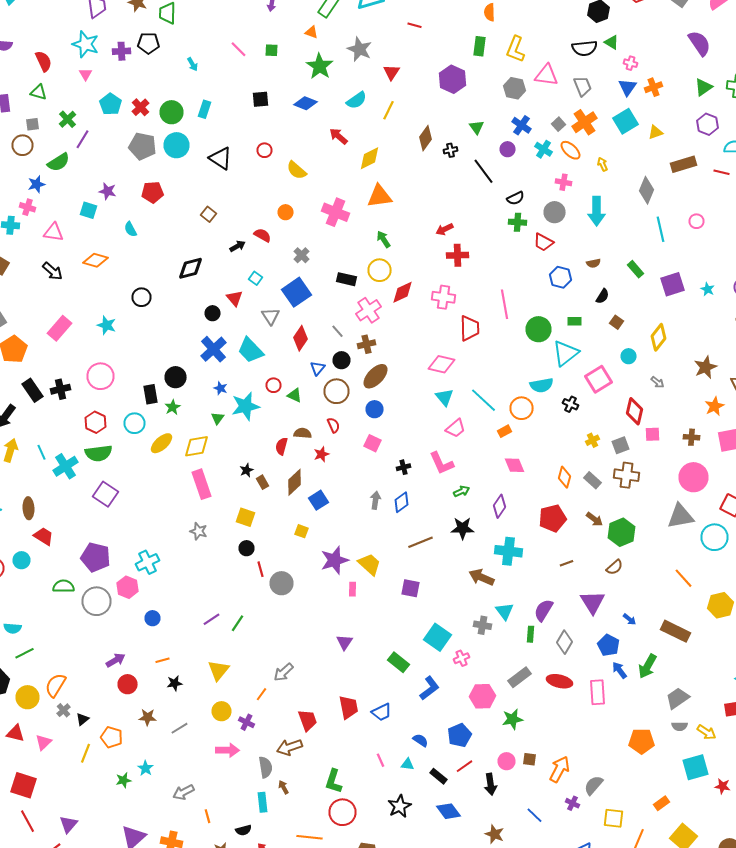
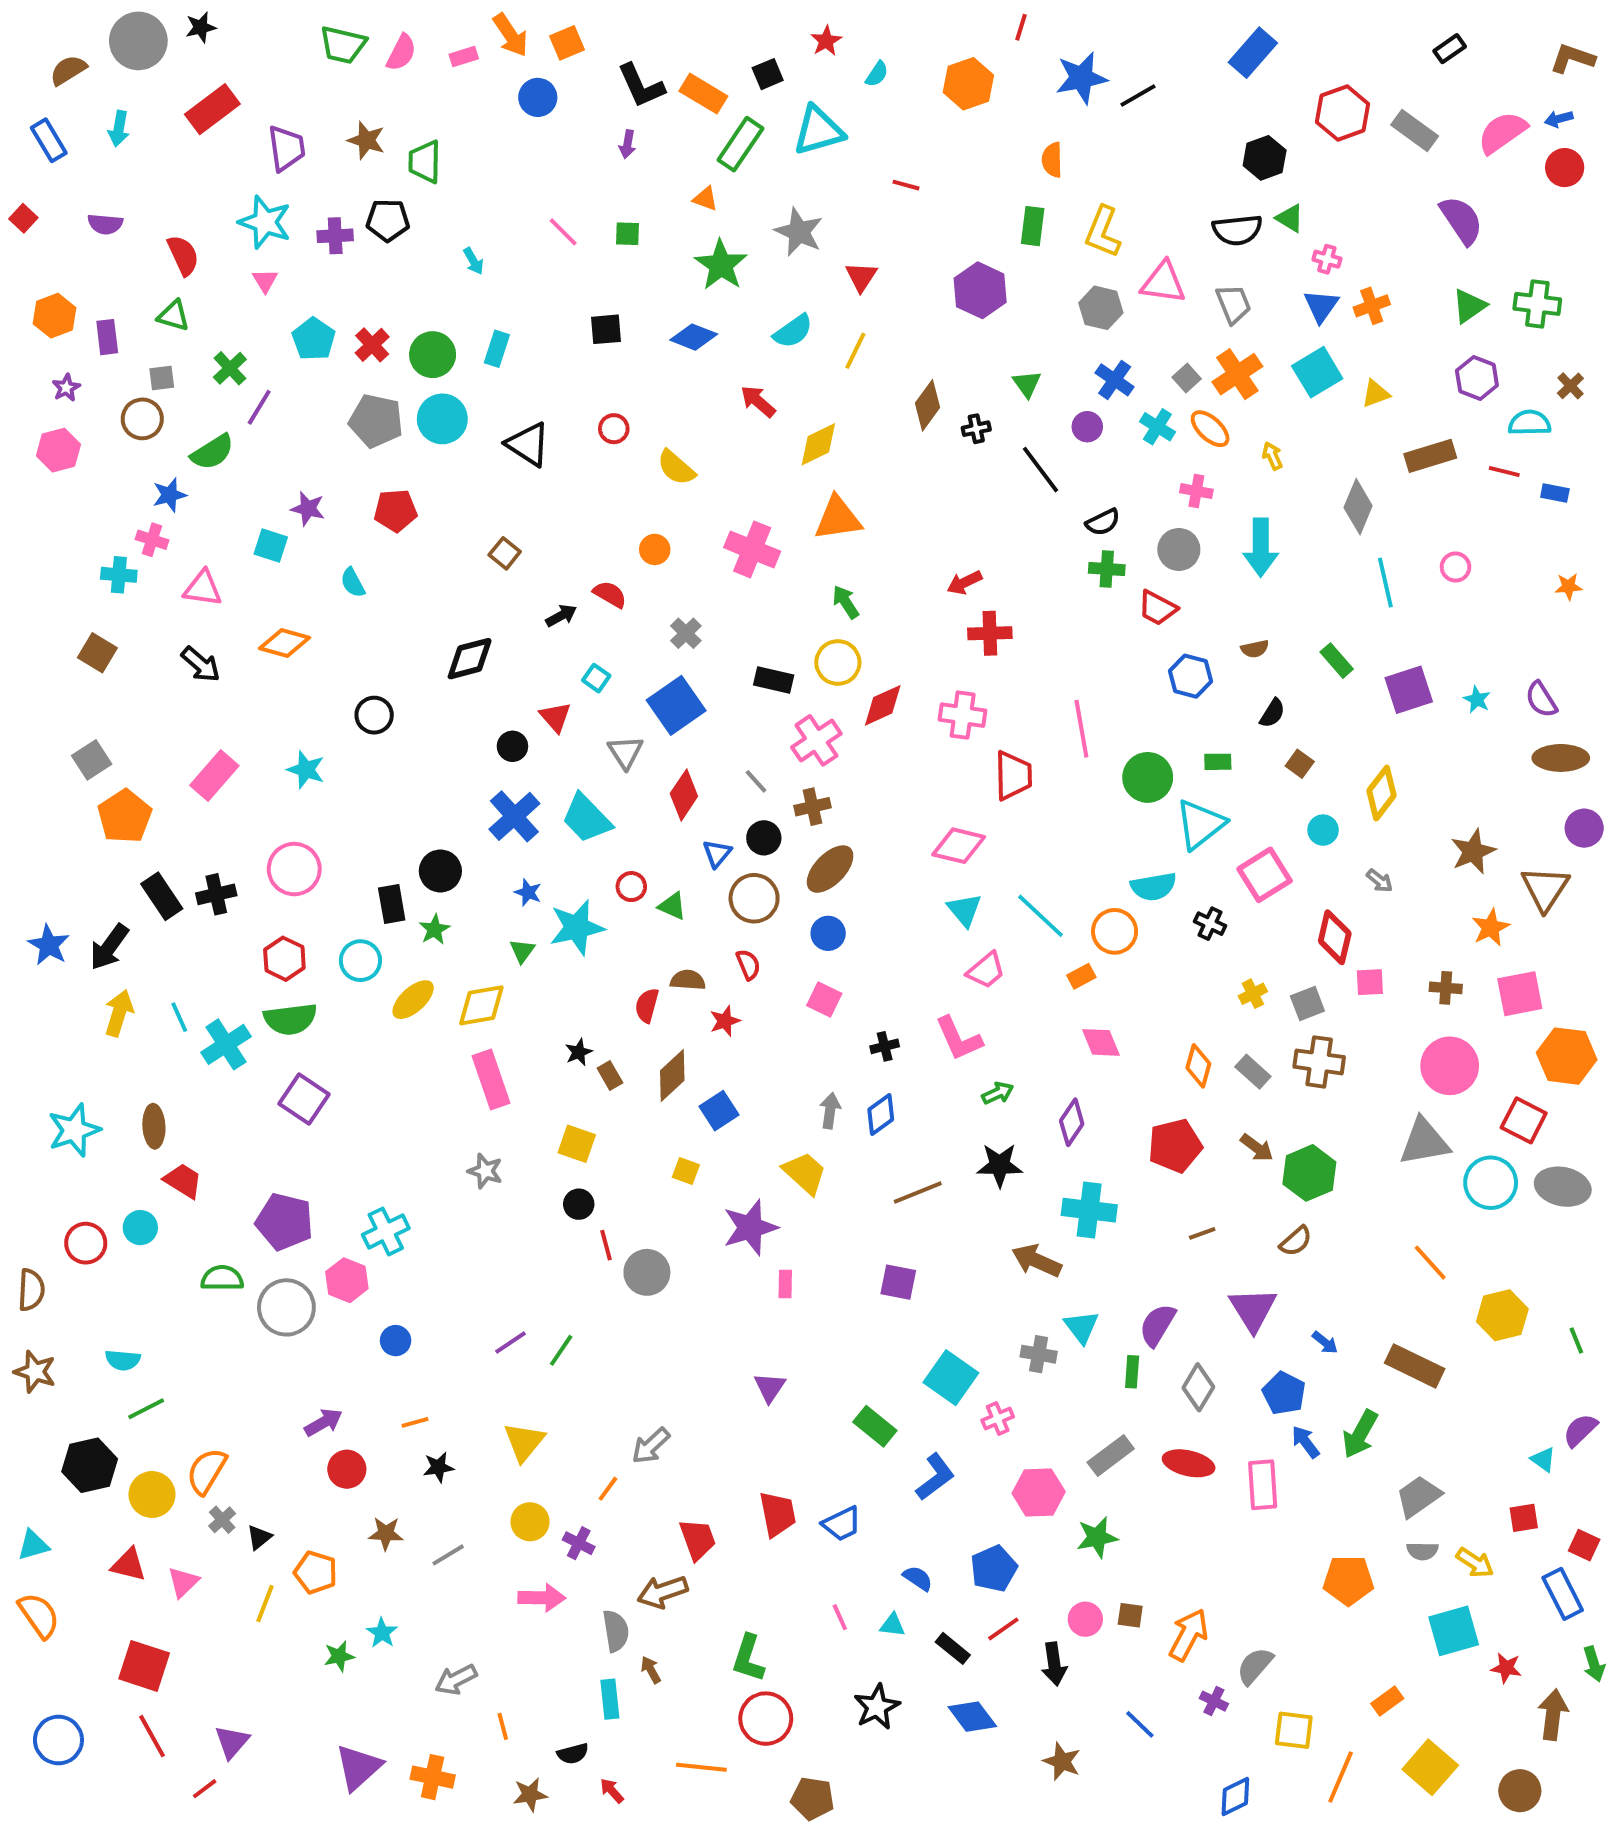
yellow trapezoid: (370, 564) -> (805, 1173), moved

